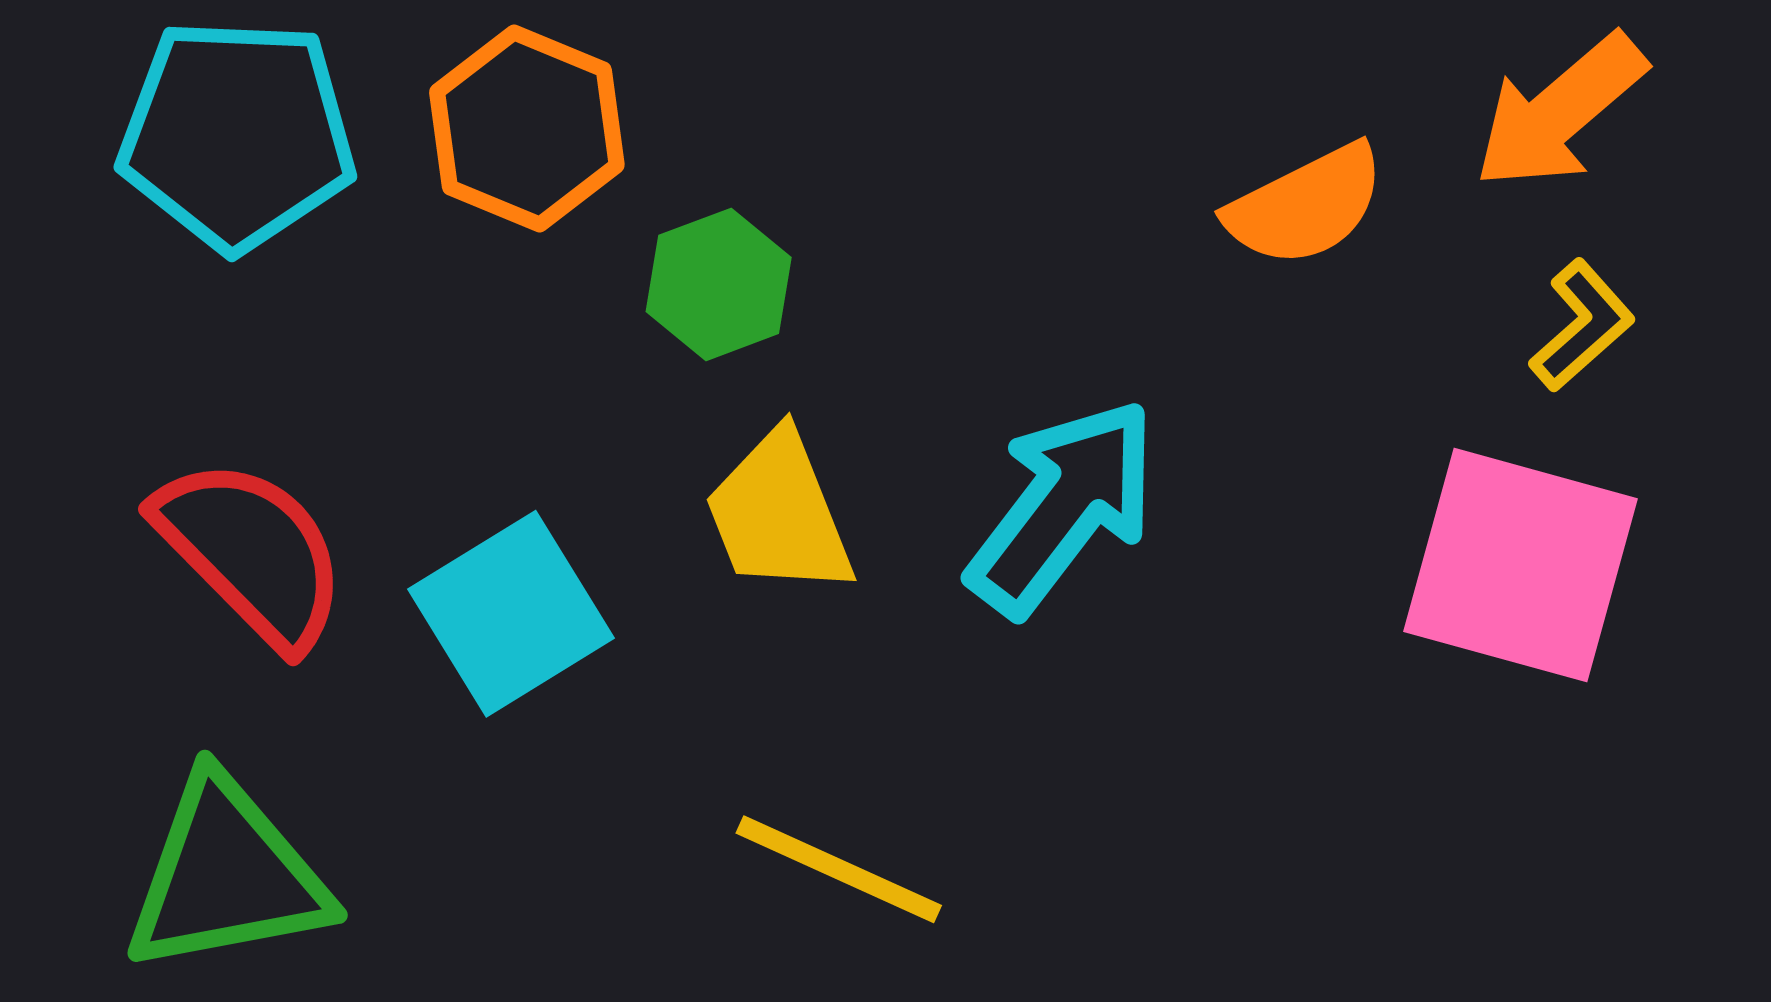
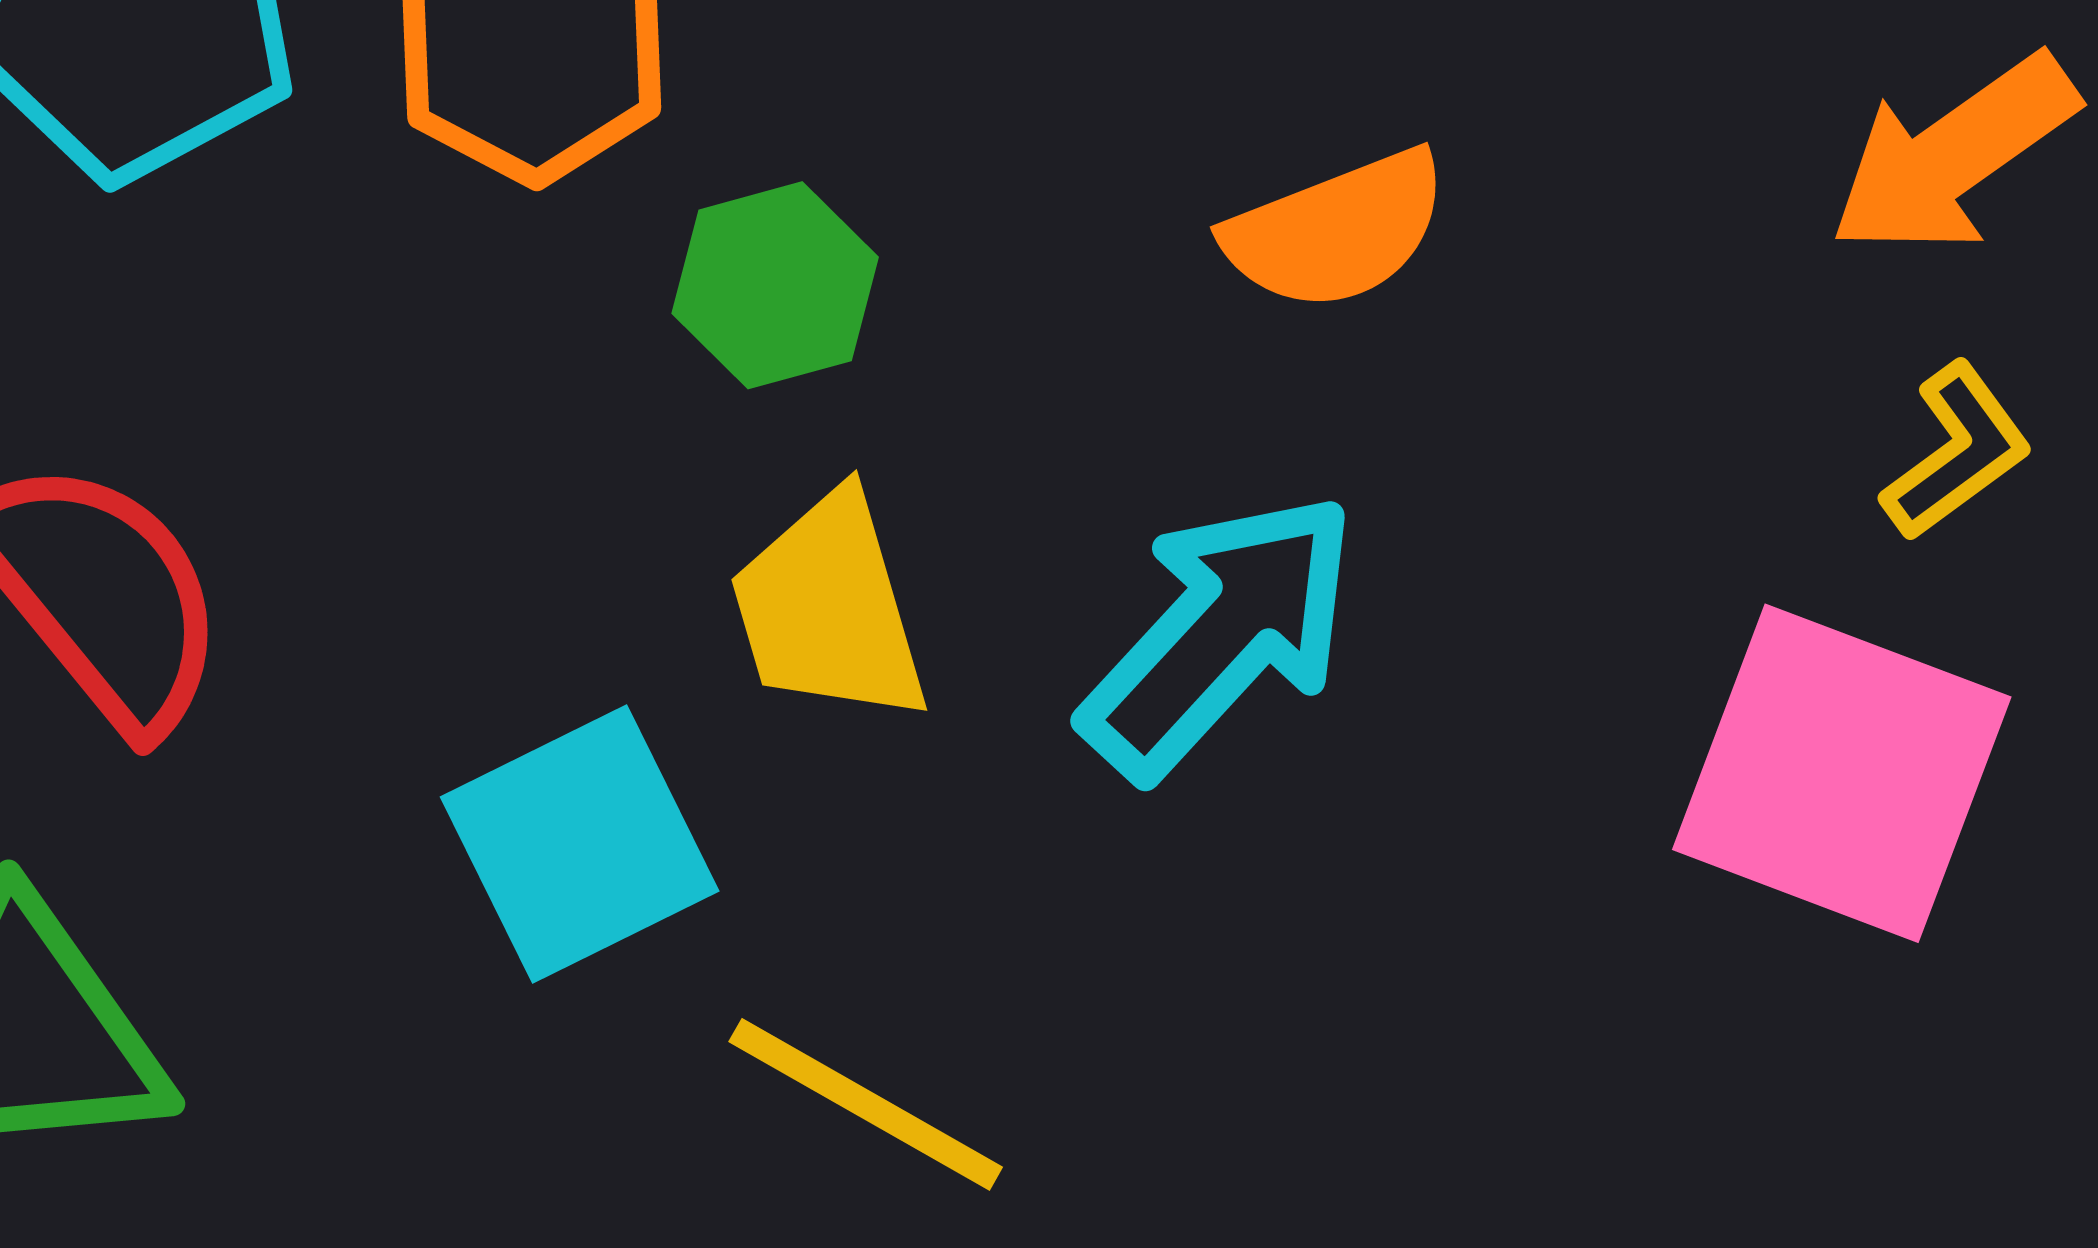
orange semicircle: (1306, 205) -> (1336, 230), moved
cyan square: (511, 614) -> (580, 844), moved

